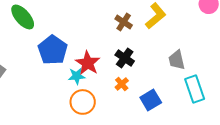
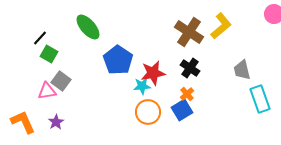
brown cross: (124, 22) -> (189, 32), size x1.6
red star: (88, 63) -> (153, 73), turned 30
blue square: (151, 100) -> (182, 110), moved

